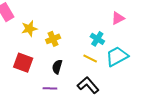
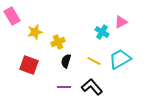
cyan cross: (97, 39) -> (102, 32), moved
black semicircle: (57, 67) -> (66, 61), moved
purple line: (50, 88) -> (64, 87), moved

